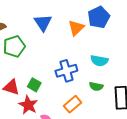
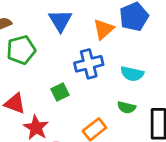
blue cross: (66, 71) -> (89, 64), moved
green square: (34, 85) -> (60, 92), moved, turned 32

